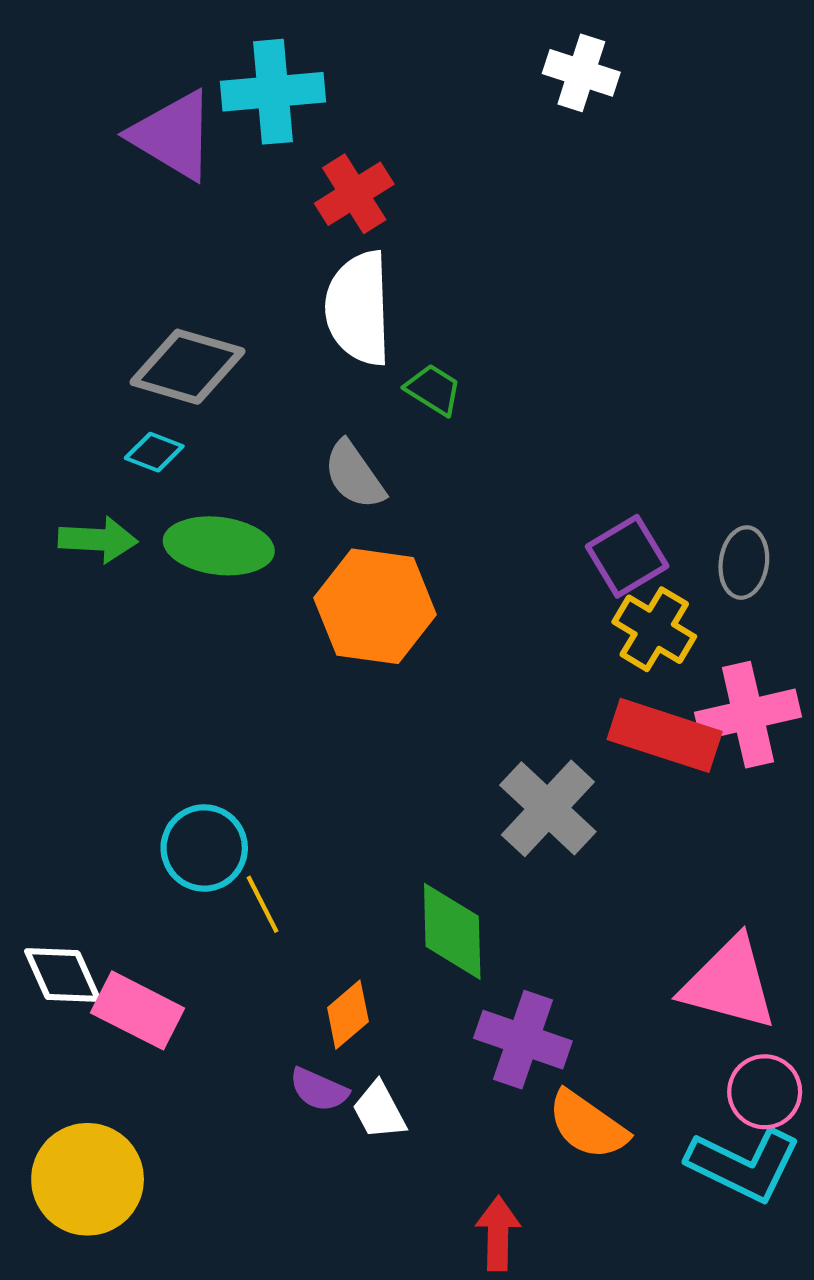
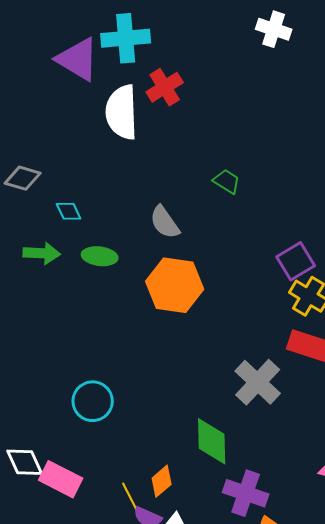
white semicircle: (358, 308) -> (122, 112), moved
gray diamond: (188, 367) -> (23, 178), moved, size x0.7
green trapezoid: (433, 390) -> (227, 181), moved
cyan diamond: (154, 452) -> (69, 211), turned 44
green ellipse: (219, 546) -> (100, 256), size x0.7
yellow line: (263, 904) -> (130, 496), moved

